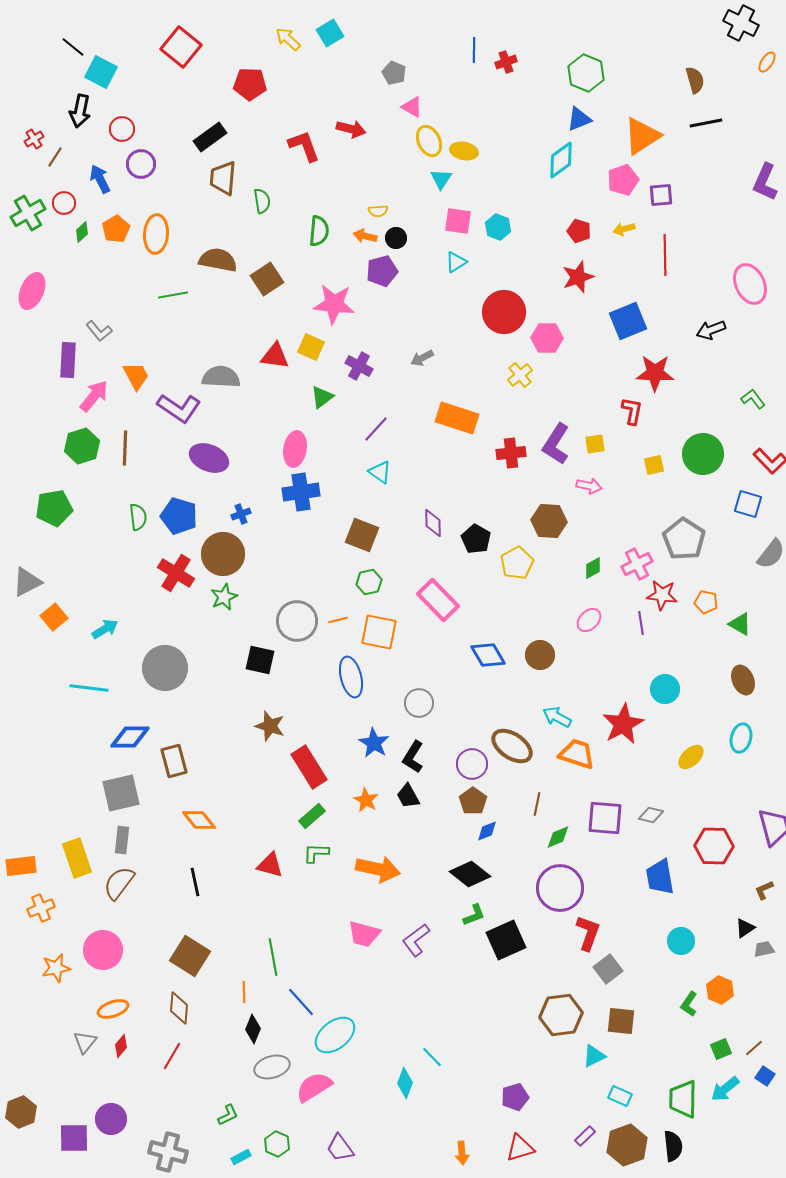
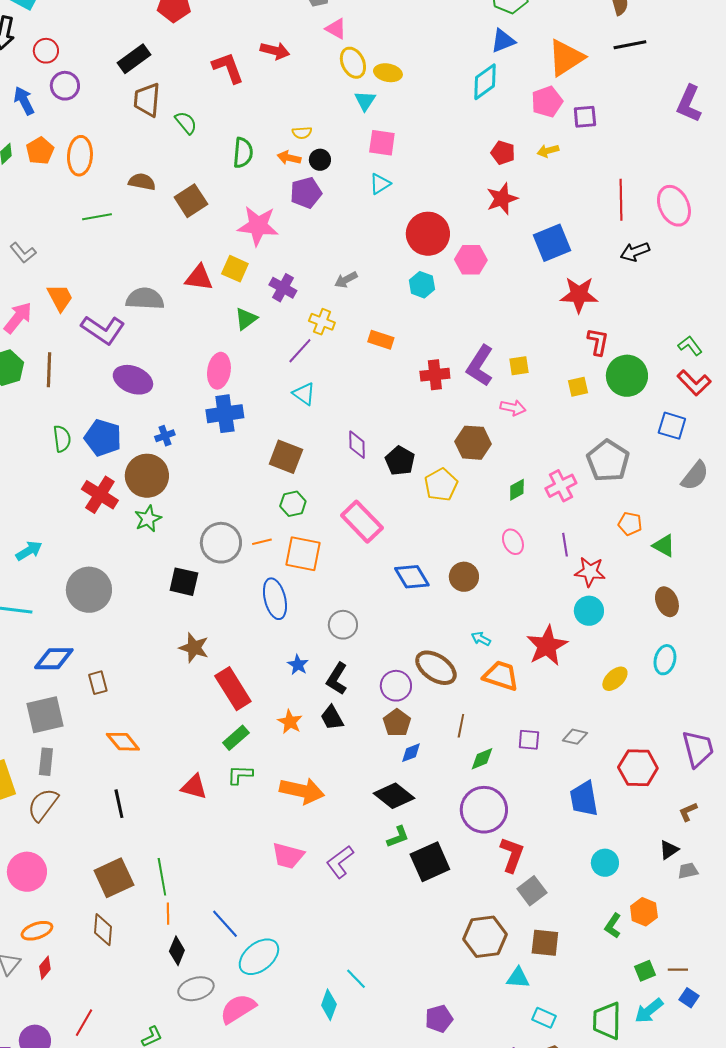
green semicircle: (262, 201) -> (186, 123), turned -30
cyan hexagon: (498, 227) -> (422, 285), moved
red line: (665, 255) -> (621, 200), moved
brown semicircle: (218, 260) -> (142, 182), size x0.7
yellow cross: (520, 375) -> (322, 322), moved, turned -30
green L-shape: (753, 399) -> (690, 346), moved
red L-shape: (632, 411) -> (598, 342), moved
orange rectangle: (457, 418) -> (381, 340), size x0.6
red star: (662, 595) -> (590, 572), moved
pink ellipse: (589, 620) -> (513, 542), turned -70
cyan arrow: (557, 717) -> (481, 639), size x0.7
blue star: (374, 743) -> (298, 665), size x0.7
brown rectangle: (174, 761) -> (98, 683), size x0.7
purple square: (605, 818) -> (529, 740), size x0.6
brown square: (190, 956) -> (114, 878), turned 33
green line: (273, 957) -> (162, 877), moved
brown line: (754, 1048) -> (678, 970), turned 42
red line: (172, 1056) -> (84, 1023), moved
cyan triangle: (594, 1056) -> (518, 978), turned 30

